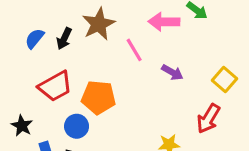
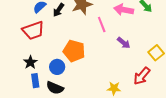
red trapezoid: (55, 86) -> (33, 30), moved
black star: (22, 126) -> (30, 62), moved

